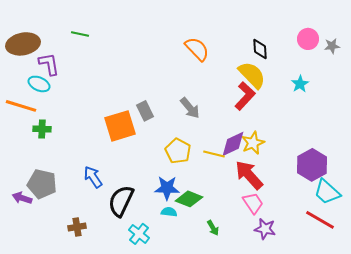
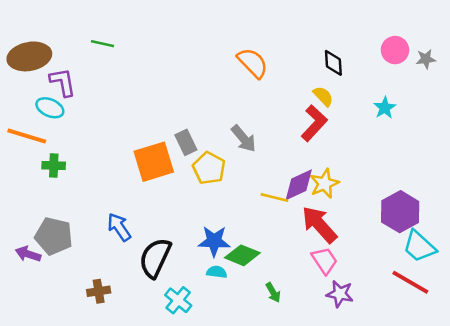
yellow semicircle: (252, 75) -> (323, 96), size x0.6
yellow pentagon: (178, 151) -> (209, 168), moved

